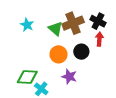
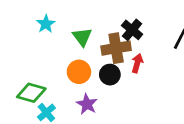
black cross: (98, 21) -> (132, 30), moved
brown cross: (73, 23) -> (116, 48), moved

